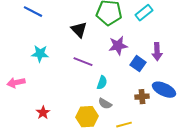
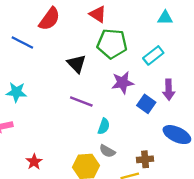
cyan rectangle: (144, 13) -> (153, 55), moved
cyan star: (40, 54) -> (16, 92), moved
brown cross: (142, 97) -> (145, 159), moved

